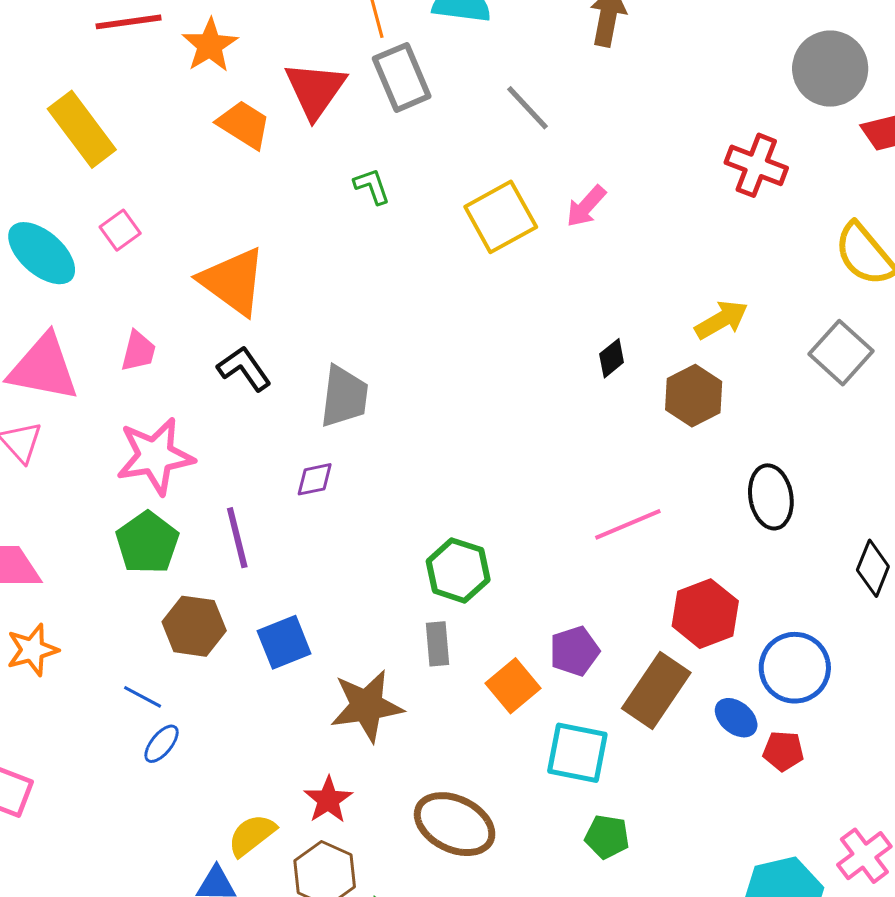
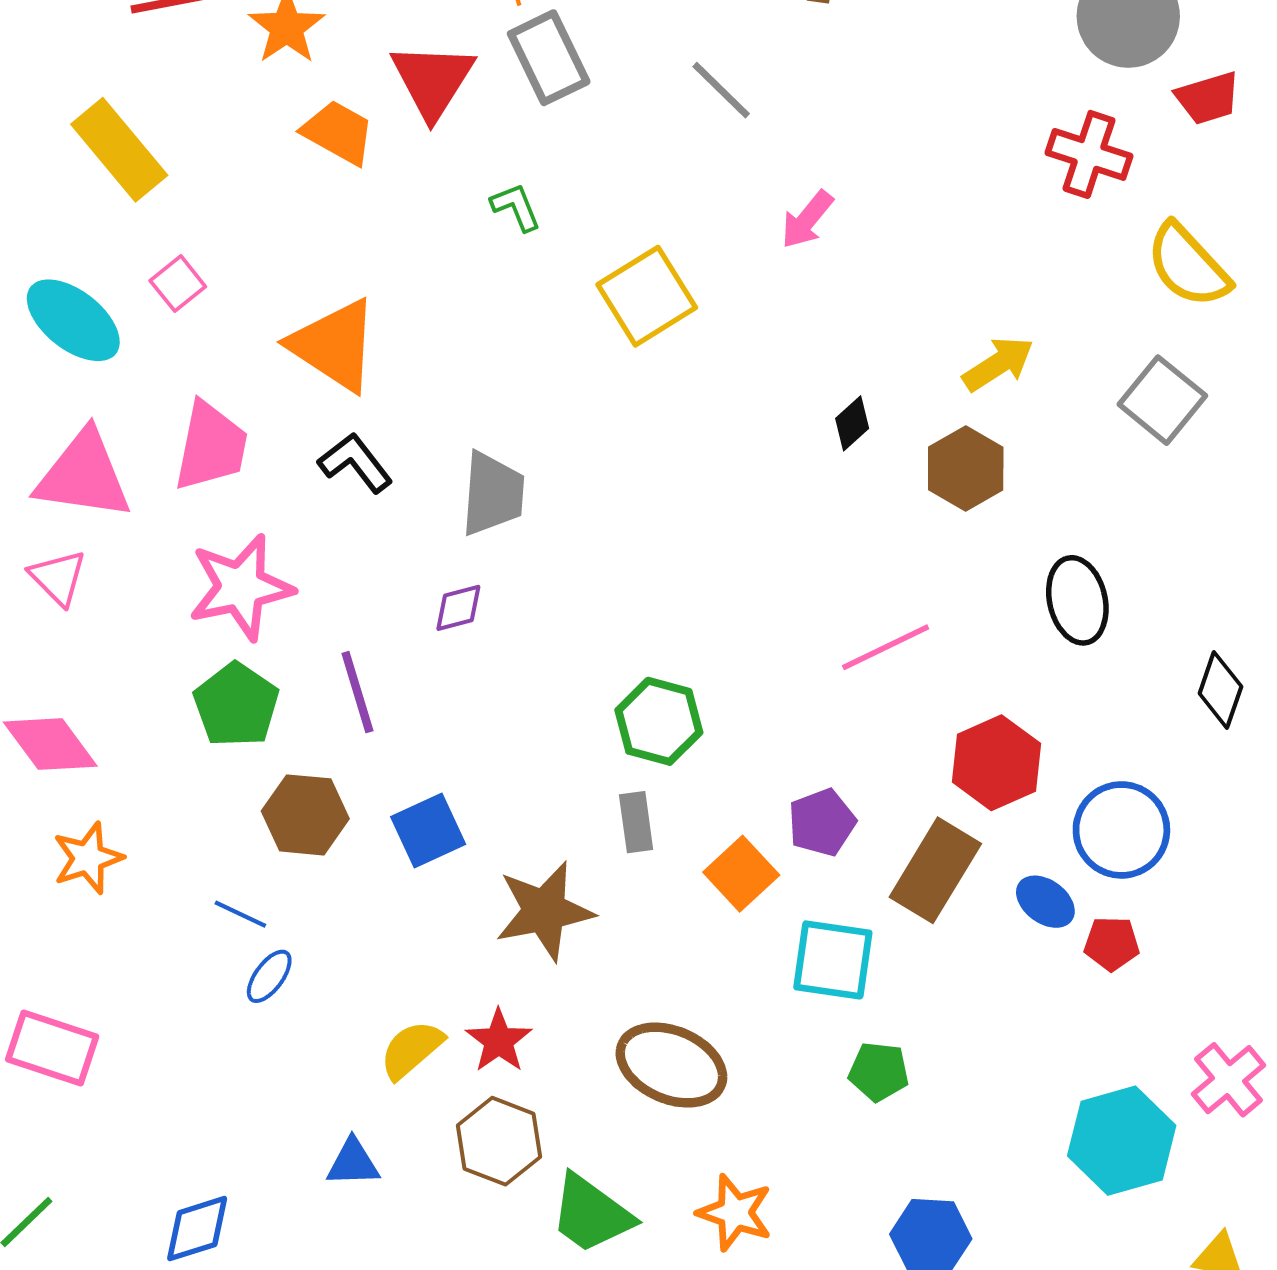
red cross: (756, 165) -> (1089, 154), moved
yellow square: (501, 217) -> (647, 296), moved
pink trapezoid: (138, 351) -> (211, 446), size x1.6
yellow semicircle: (252, 835) -> (412, 1050), moved

